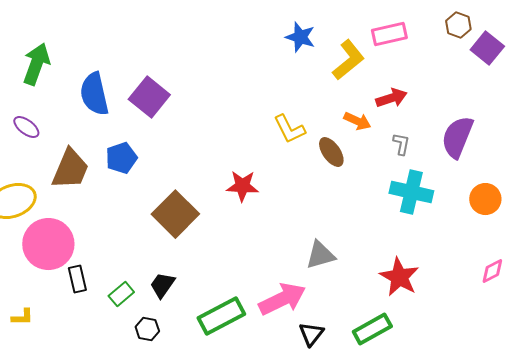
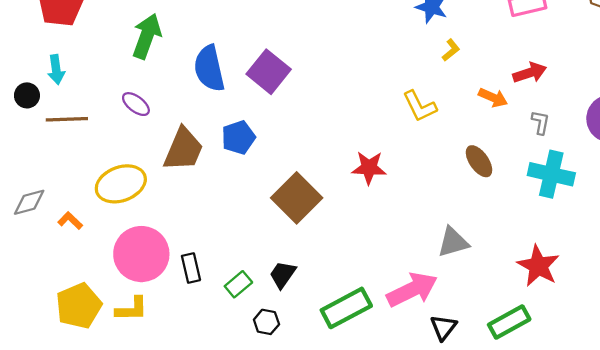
yellow L-shape: (348, 60) -> (451, 50), moved, size x0.5
brown ellipse: (331, 152) -> (479, 161), moved
pink circle: (48, 244) -> (141, 254), moved
yellow L-shape: (22, 317) -> (132, 309), size x1.4

